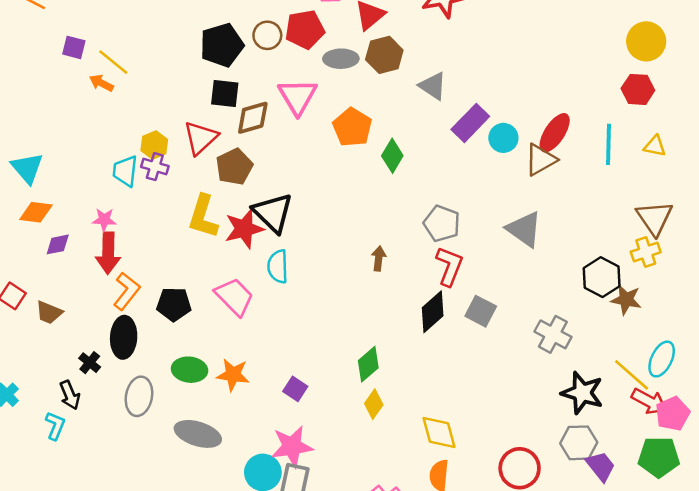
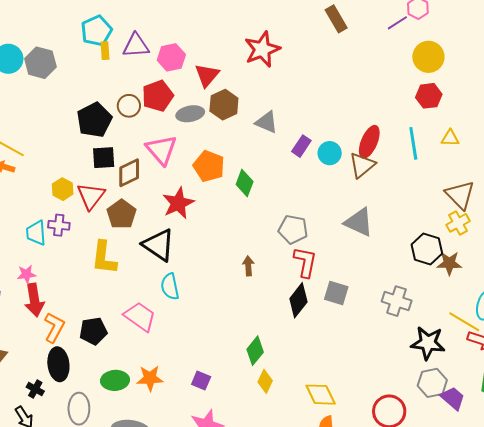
purple rectangle: (470, 123) -> (301, 146), size x0.7
yellow hexagon: (154, 145) -> (63, 189), moved
red star: (244, 229) -> (178, 203), moved

